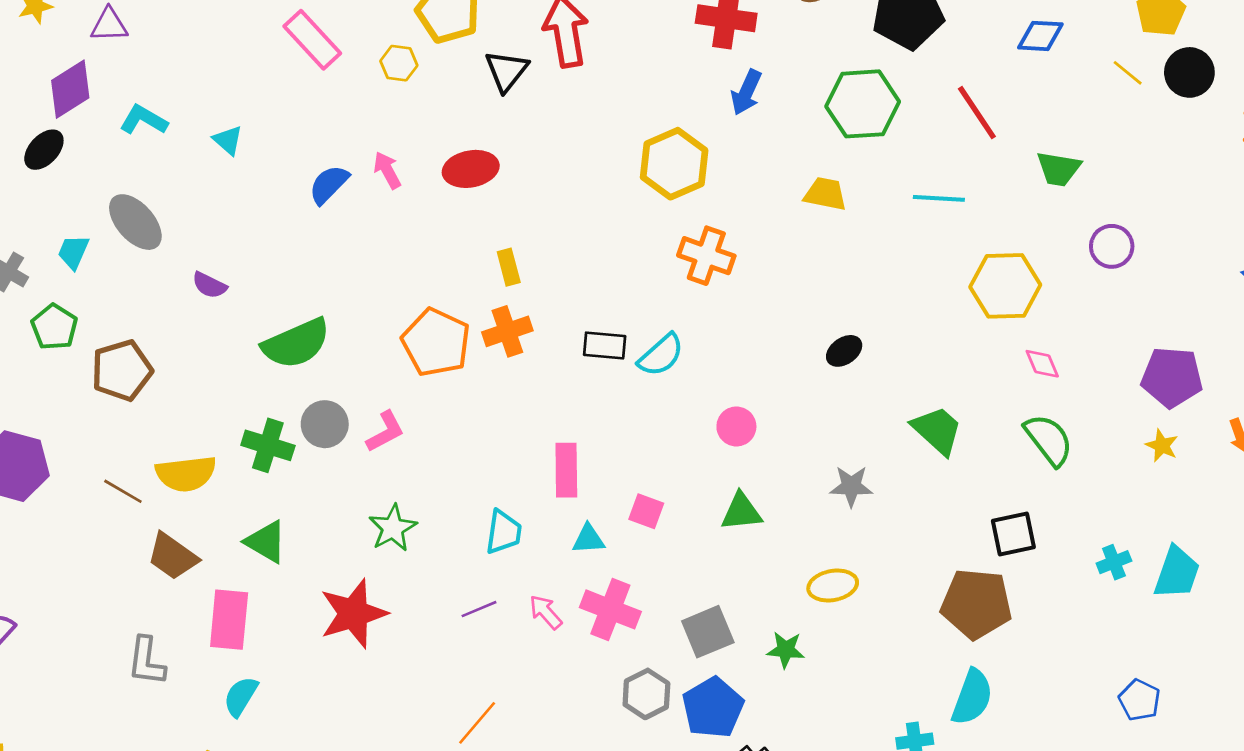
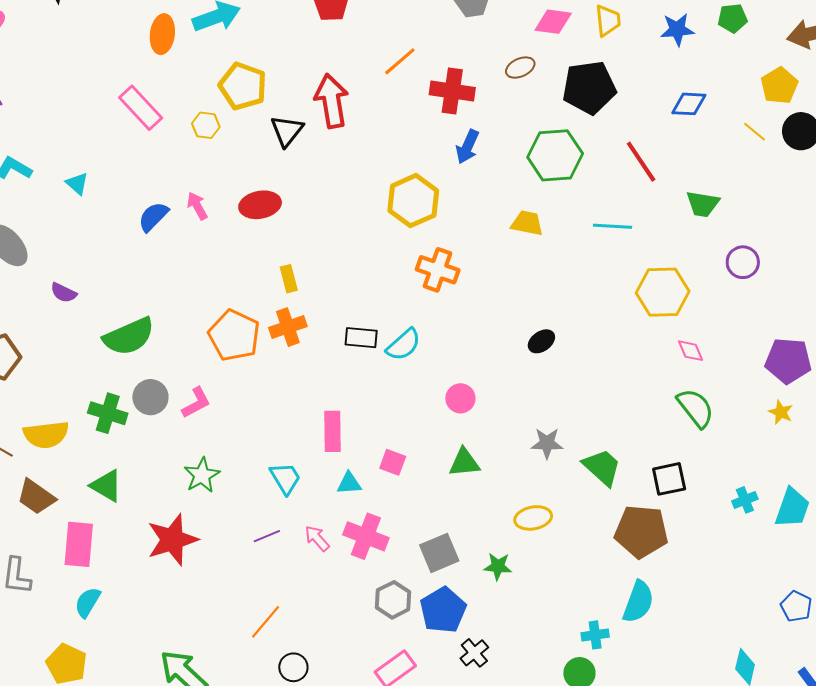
green trapezoid: (937, 430) -> (602, 467), moved
cyan trapezoid: (504, 532) -> (285, 478), turned -39
blue pentagon: (1139, 700) -> (796, 606), moved

